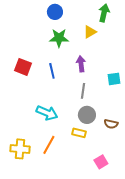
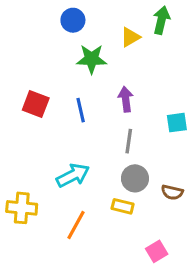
blue circle: (55, 12) -> (73, 20), moved
yellow triangle: (90, 32) -> (130, 37), moved
cyan arrow: (47, 113) -> (73, 175), turned -50
yellow cross: (20, 149) -> (22, 208), moved

